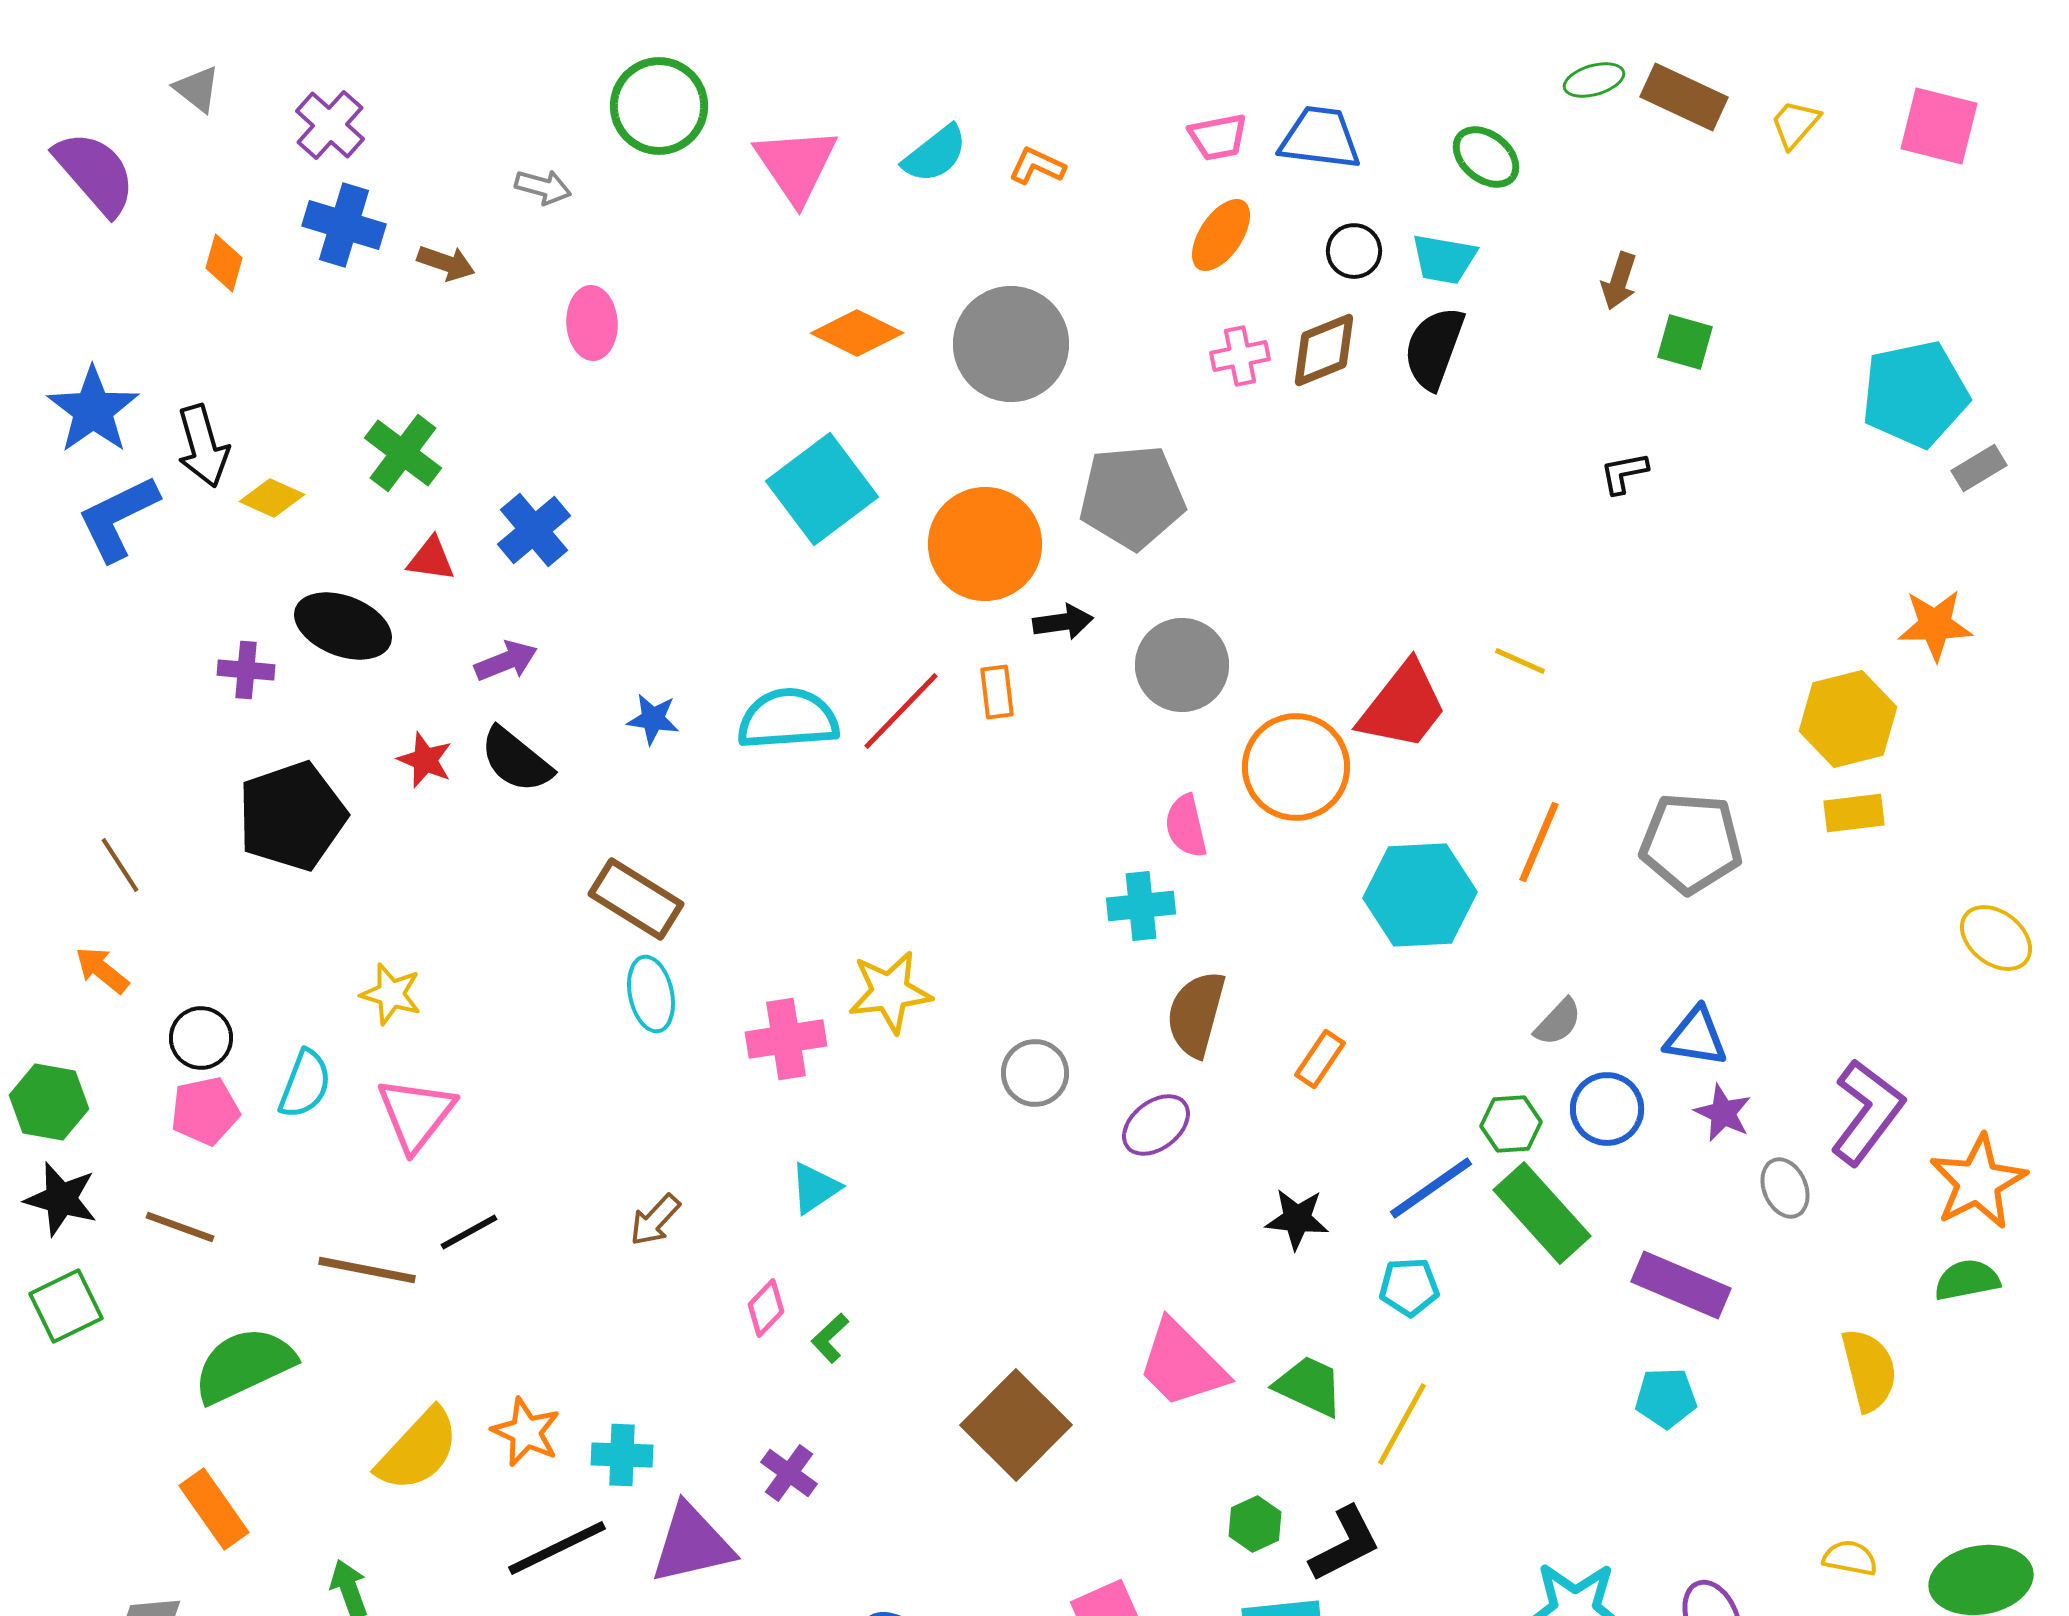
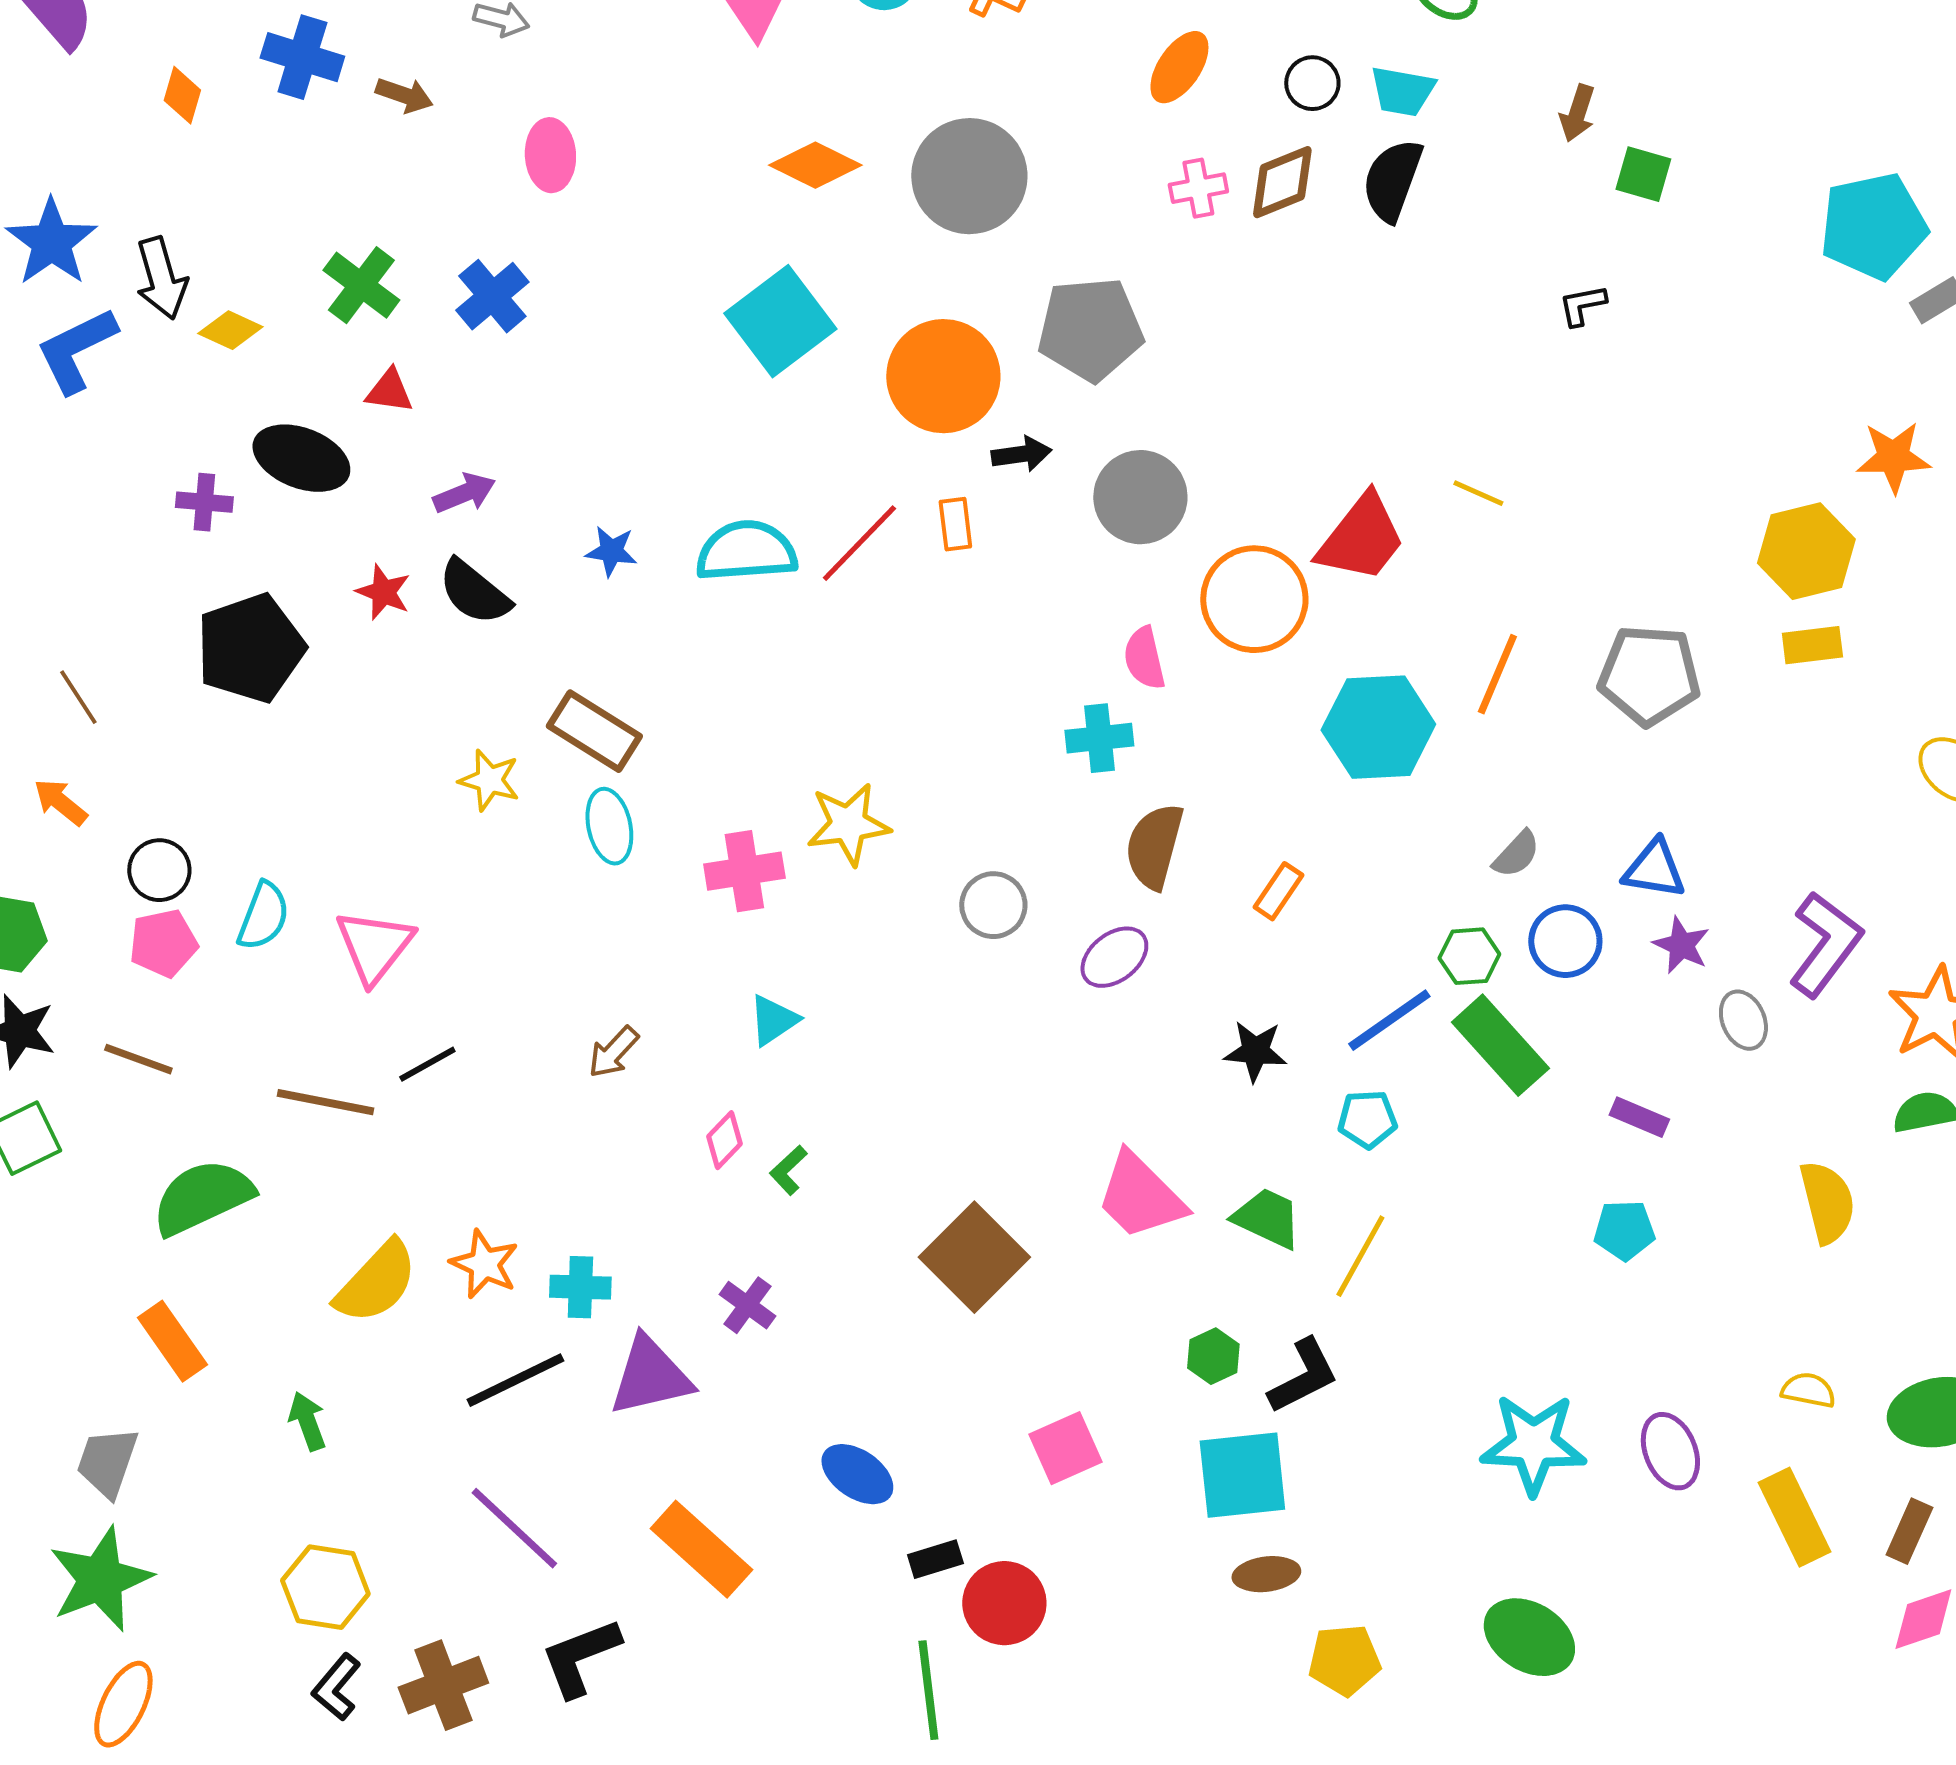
blue cross: (534, 530) -> (492, 296), moved
yellow star: (391, 994) -> (489, 780), moved
purple rectangle: (1681, 1285) -> (1639, 1117), size x0.6

